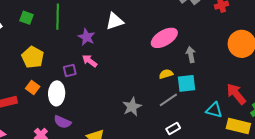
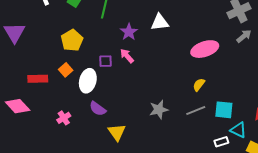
gray arrow: (191, 55) -> (244, 36), moved, turned 49
yellow semicircle: (166, 74) -> (199, 85), turned -48
cyan square: (186, 83) -> (224, 110), moved
purple semicircle: (62, 122) -> (98, 109), moved
white rectangle: (173, 128) -> (221, 142), moved

